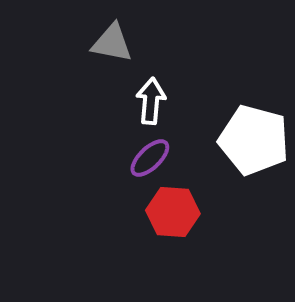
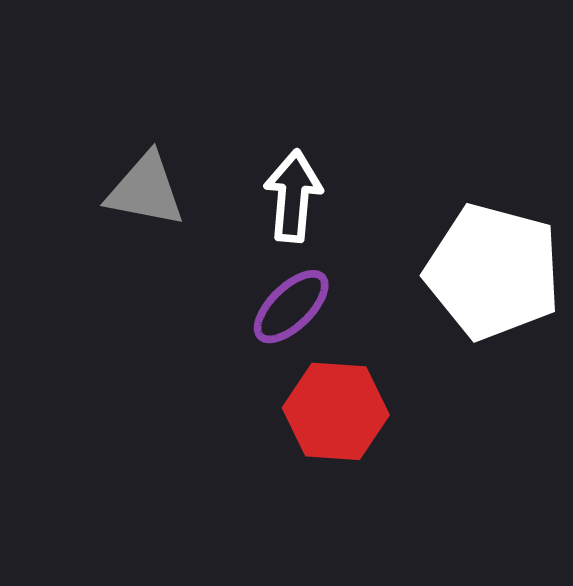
gray triangle: (112, 43) -> (146, 190), moved

